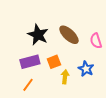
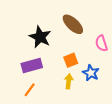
brown ellipse: (69, 35) -> (73, 24), moved
orange square: (54, 62) -> (71, 60), moved

